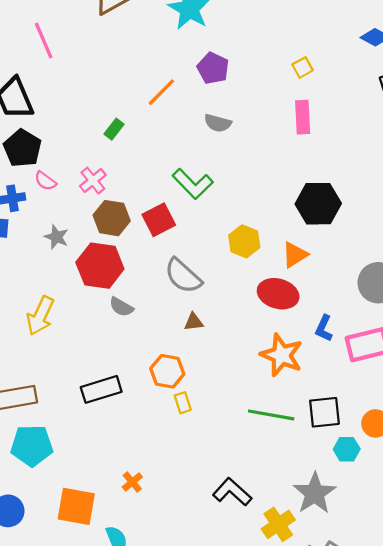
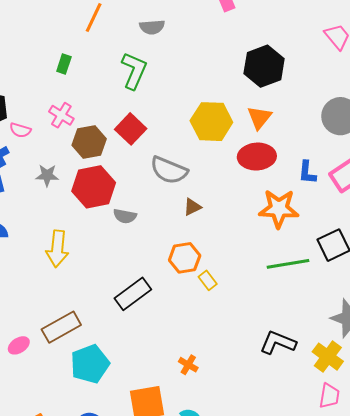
green L-shape: (193, 184) -> (134, 71), moved, turned -93
yellow hexagon: (244, 241) -> (211, 122), size x1.4

